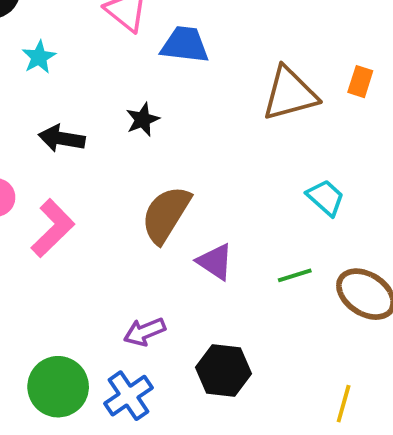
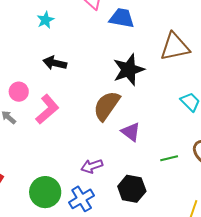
black star: (143, 120) -> (129, 70), moved, size x1.8
green line: (295, 275) -> (169, 158), moved

